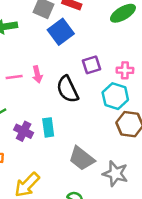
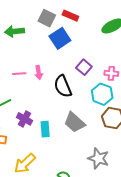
purple square: (92, 65) -> (84, 67), turned -35
cyan rectangle: (48, 127) -> (45, 129), moved
gray trapezoid: (82, 158) -> (75, 122), moved

